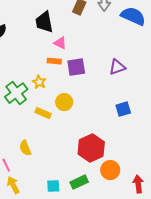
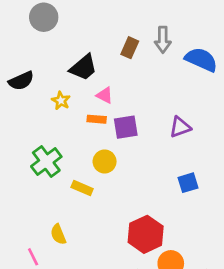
black trapezoid: (44, 22) -> (83, 68), turned -120
yellow star: (39, 82) -> (61, 101), moved
yellow circle: (64, 102) -> (105, 162), moved

